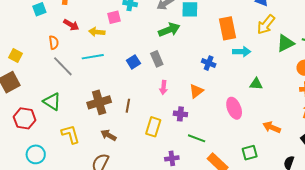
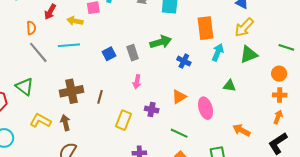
red arrow: (71, 25) -> (50, 12), turned 84
green arrow: (169, 30) -> (161, 42), moved
green triangle: (285, 43) -> (249, 54), moved
cyan arrow: (242, 52) -> (218, 52), turned -72
orange triangle: (196, 91) -> (179, 97), moved
yellow L-shape: (70, 134) -> (40, 121), turned -50
brown arrow: (109, 135) -> (65, 123), moved, turned 42
green line: (197, 138) -> (179, 133), moved

